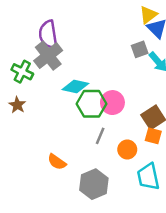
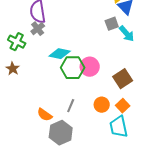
gray cross: (48, 56) -> (38, 29), size x0.6
gray line: (100, 136) -> (71, 106), moved
orange square: (153, 136) -> (123, 106), moved, turned 32
gray hexagon: (94, 184) -> (61, 133), moved

